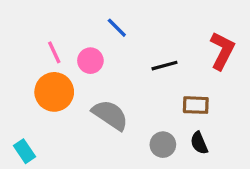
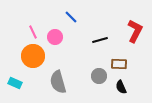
gray semicircle: (110, 115) -> (58, 82), moved, turned -140
gray circle: (163, 145) -> (99, 76), moved
cyan rectangle: (25, 151) -> (15, 83), moved, turned -32

